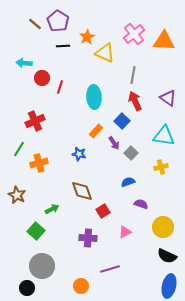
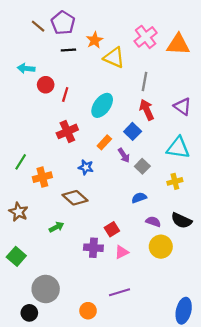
cyan ellipse: (94, 97) -> (102, 105), turned 40
red cross: (35, 121) -> (67, 131), moved
brown diamond: (82, 191) -> (75, 198), moved, turned -30
yellow circle: (163, 227) -> (161, 247), moved
green square: (36, 231) -> (16, 256), moved
pink triangle: (125, 232) -> (122, 252), moved
purple cross: (88, 238) -> (93, 248), moved
black semicircle: (167, 256) -> (181, 221), moved

